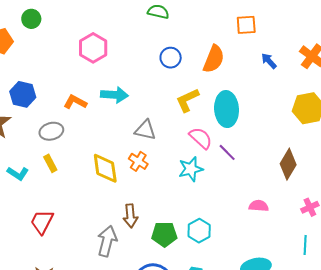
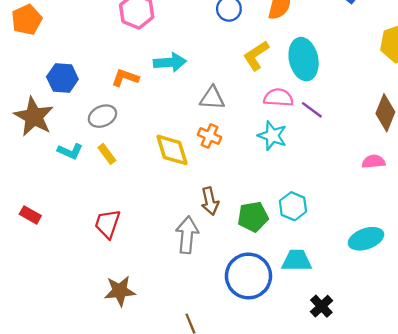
pink semicircle: (201, 138) -> (278, 98), turned -30
cyan star: (191, 169) -> (272, 136), turned -30
cyan L-shape: (18, 173) -> (70, 151), moved
pink semicircle: (259, 206) -> (374, 162), moved

